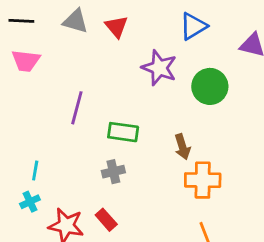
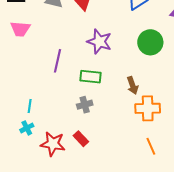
purple star: (159, 68) -> (99, 42), moved

